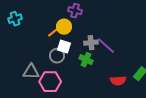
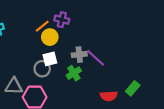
orange line: (54, 32) -> (42, 26), moved
white square: (64, 47) -> (50, 59), turned -32
green cross: (86, 60) -> (74, 73), turned 32

